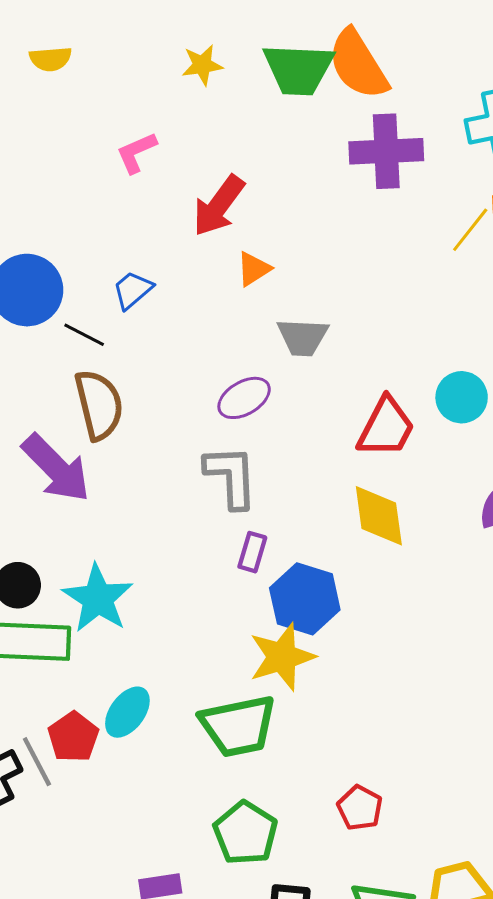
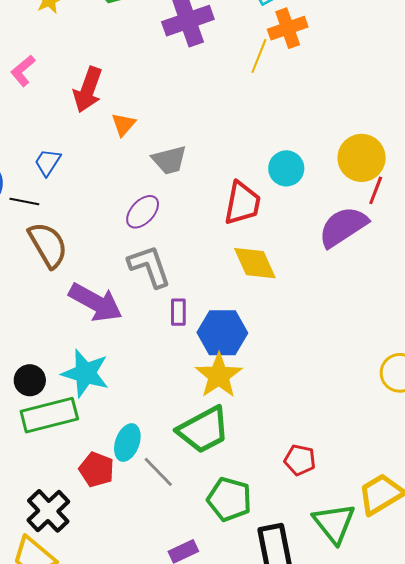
purple arrow: (56, 468) -> (96, 302), moved
gray line: (37, 762) -> (158, 472), moved

